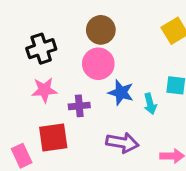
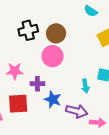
black cross: (41, 49) -> (28, 30), moved
blue star: (121, 92) -> (53, 99), moved
purple arrow: (122, 143) -> (77, 111), moved

